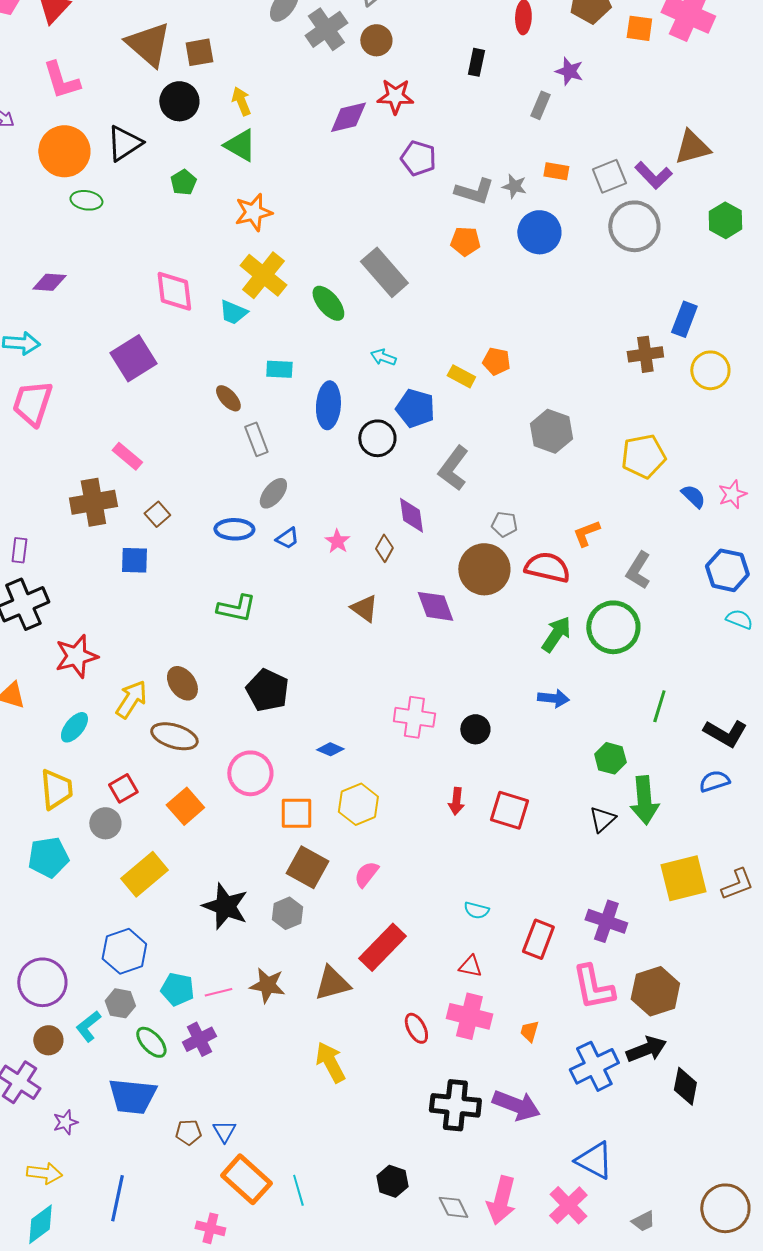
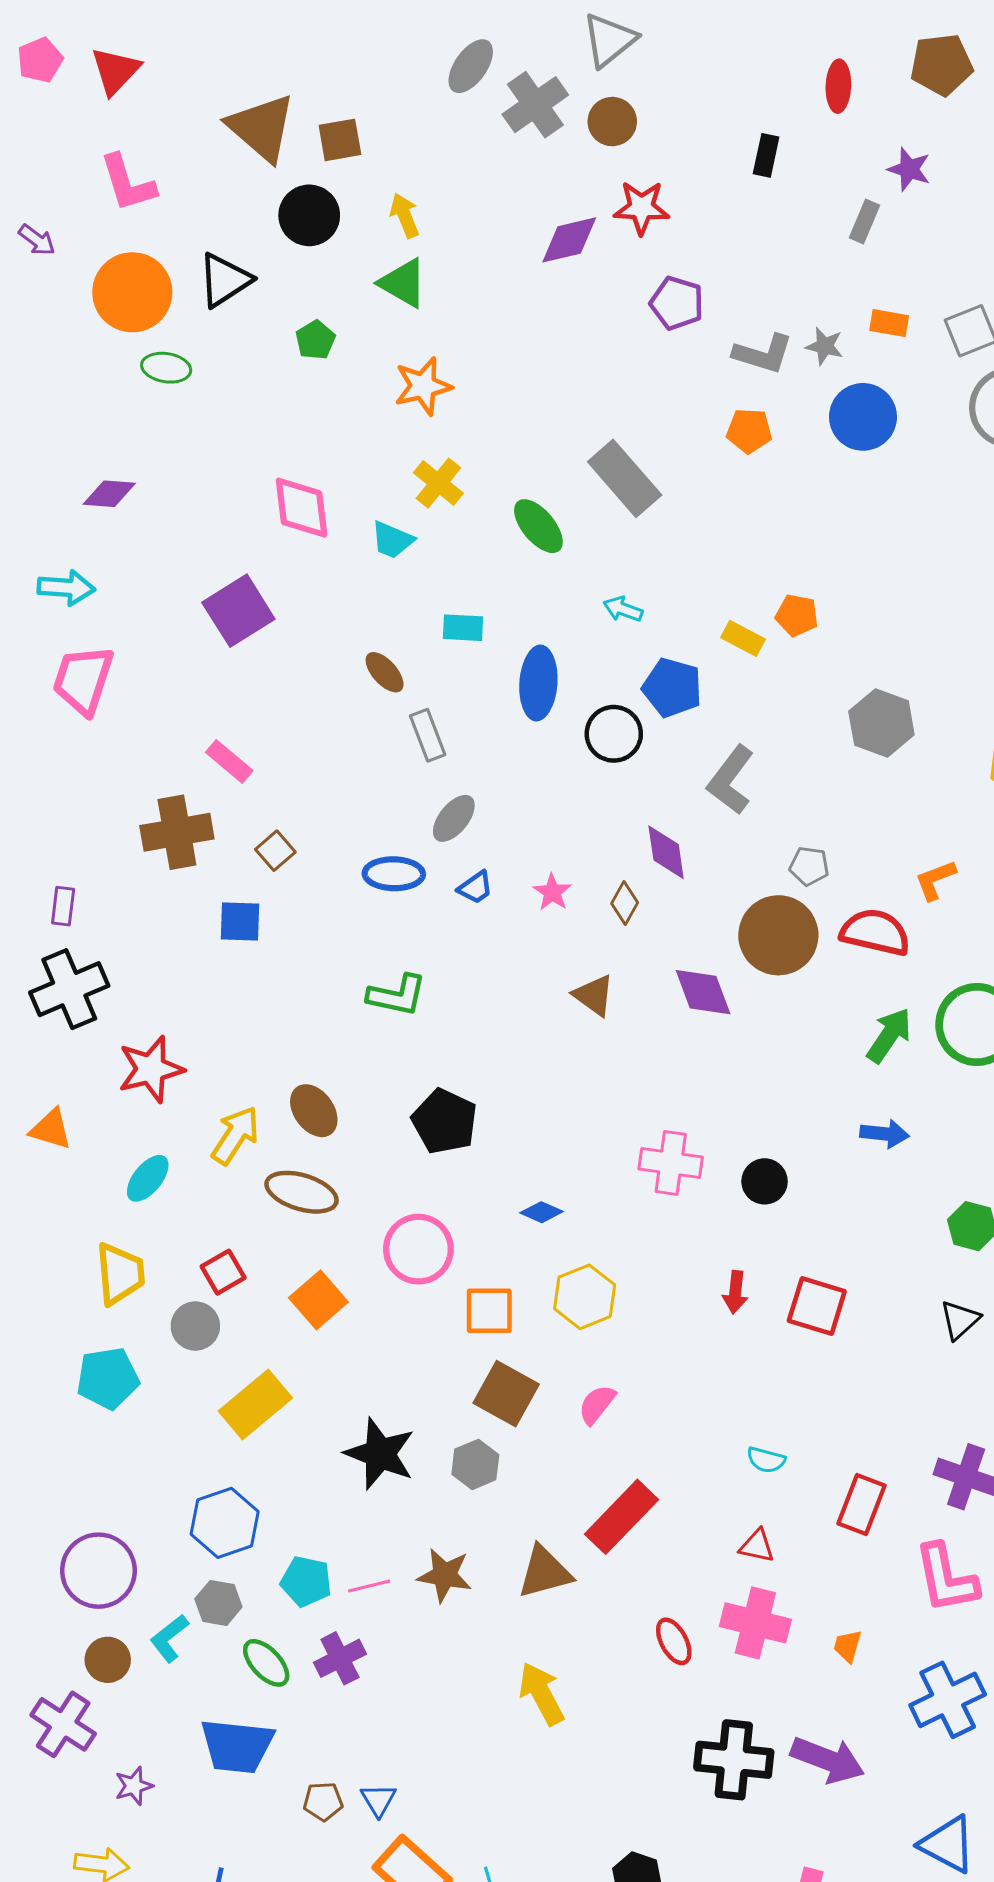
yellow cross: (263, 275) -> (438, 483), size x0.7

